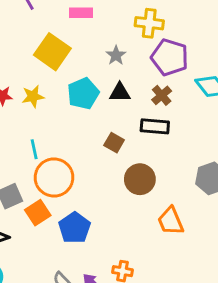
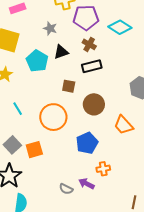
orange circle: (54, 178) -> (53, 117), moved
orange square: (38, 213) -> (34, 150), turned 36
blue pentagon: (75, 228) -> (87, 143), moved, turned 30

